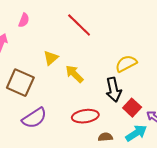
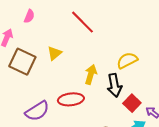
yellow arrow: (74, 74) -> (91, 74), moved, turned 60
brown square: (20, 83) -> (22, 62), moved
red ellipse: (85, 116) -> (71, 99), moved

